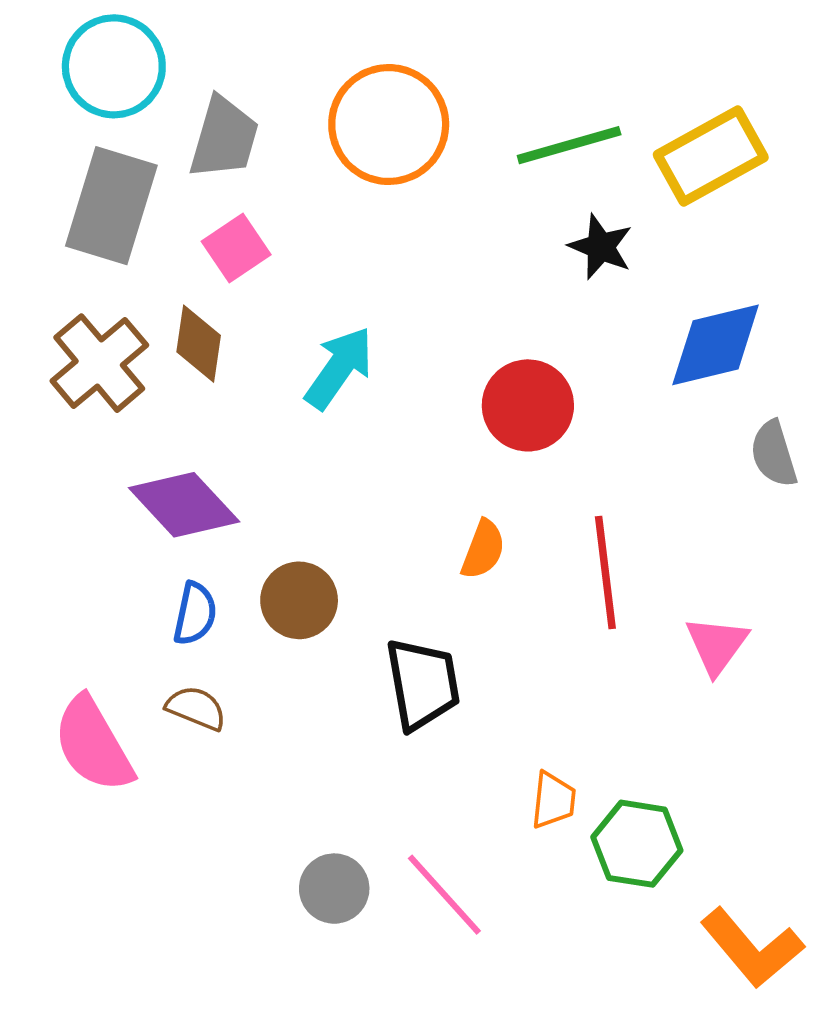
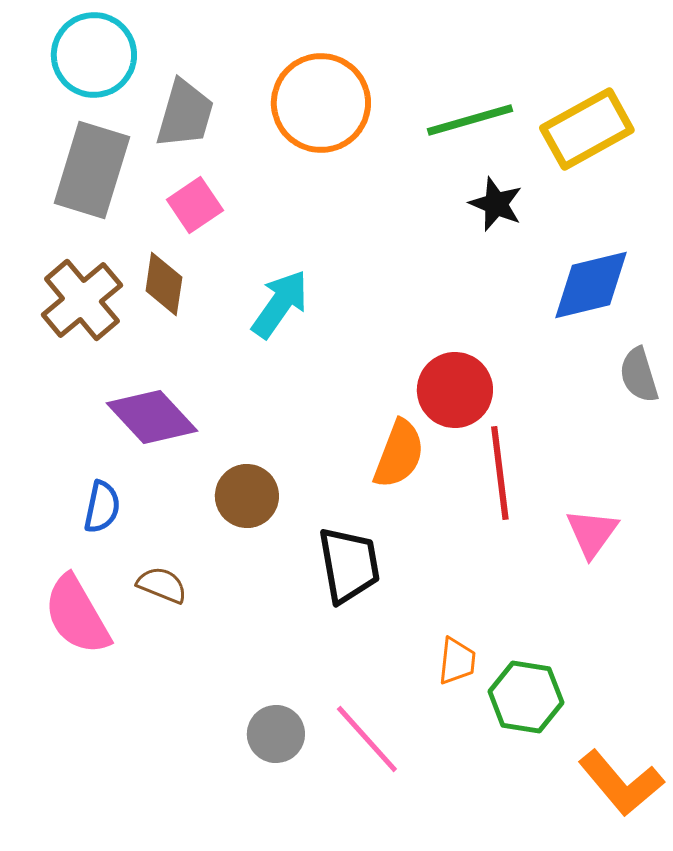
red circle: (528, 405) -> (455, 390), moved
orange semicircle: (483, 550) -> (399, 454), size x1.4
blue semicircle: (195, 614) -> (102, 507), moved

